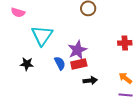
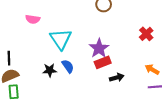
red cross: (125, 43) -> (146, 34), turned -32
blue semicircle: (60, 63) -> (68, 66), moved

